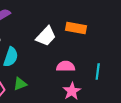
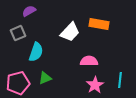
cyan line: (98, 71) -> (120, 80), moved

